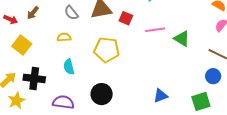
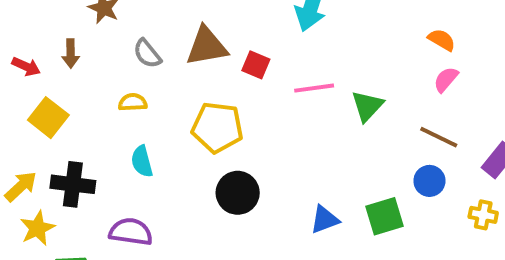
brown arrow: (33, 13) -> (71, 54), turned -40
green triangle: (182, 39) -> (367, 106), turned 42
black circle: (102, 94) -> (238, 193), moved
green square: (201, 101) -> (385, 216), moved

